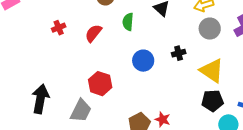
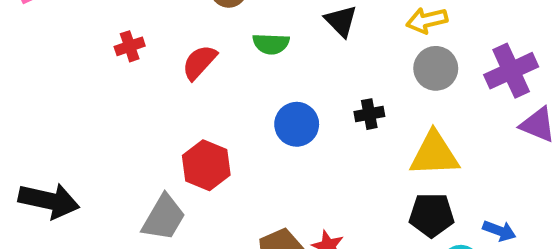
green semicircle: (128, 22) -> (271, 44), turned -96
yellow triangle: (212, 71) -> (434, 154), turned -40
black arrow: (40, 99) -> (49, 201), moved, turned 88

